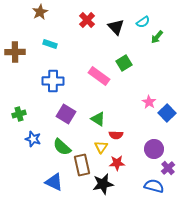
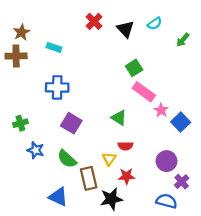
brown star: (40, 12) -> (21, 32), moved
green arrow: (157, 37) -> (183, 40), moved
pink rectangle: (99, 76) -> (144, 92), moved
green triangle: (98, 119) -> (119, 118), moved

